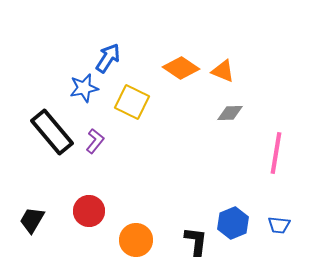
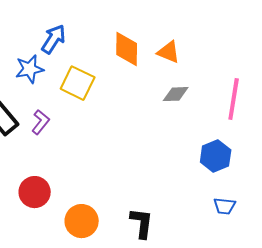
orange diamond: (181, 68) -> (127, 49), turned 57
pink line: (276, 153) -> (234, 99), moved
blue hexagon: (233, 223) -> (216, 156), moved

